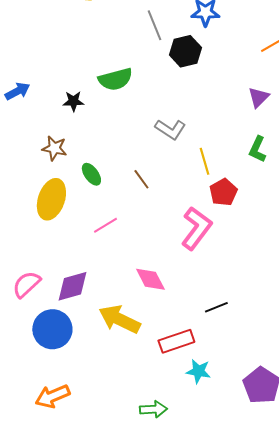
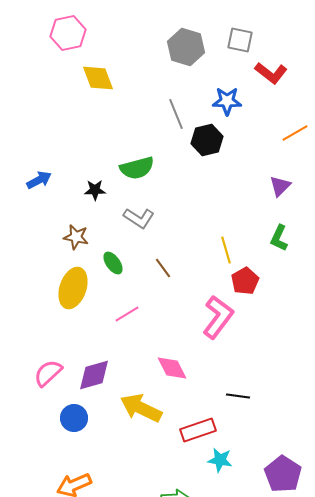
gray L-shape: (170, 129) -> (139, 218), moved
black line: (216, 307) -> (238, 396), turned 30
blue circle: (52, 329) -> (74, 418), size x0.7

